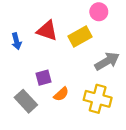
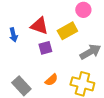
purple square: (44, 78) -> (45, 48), moved

